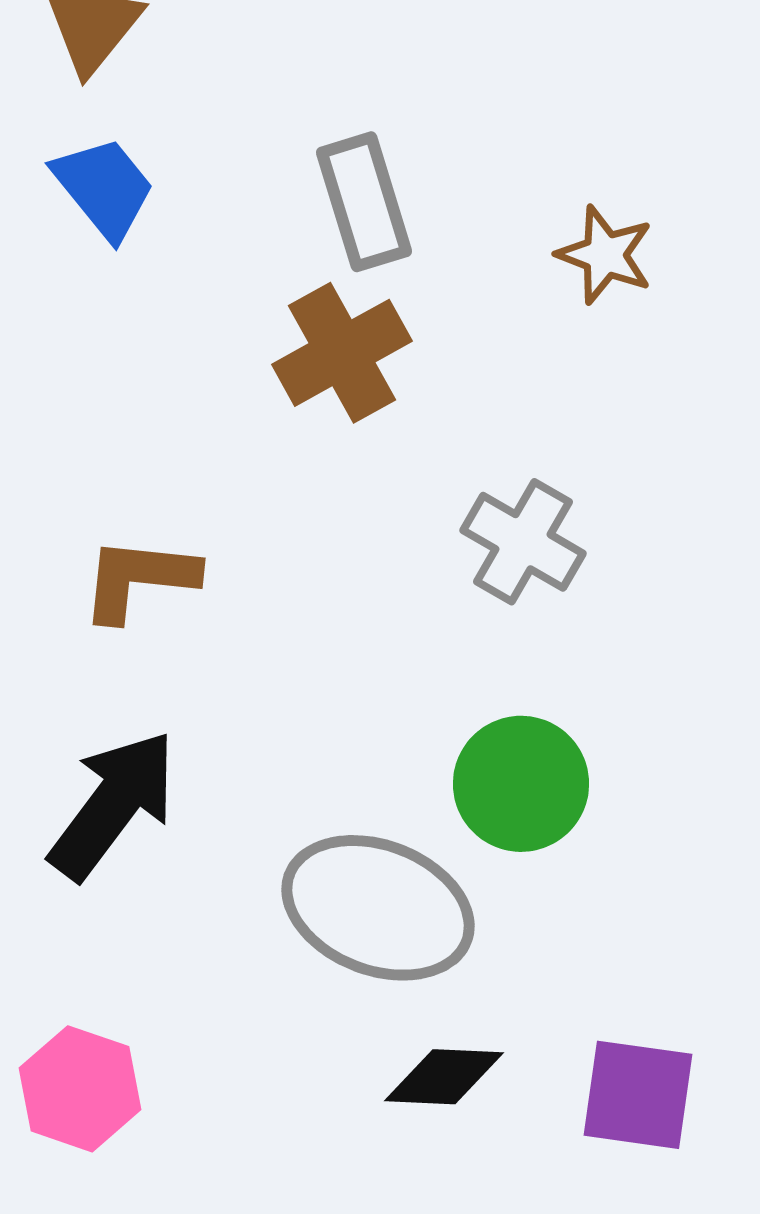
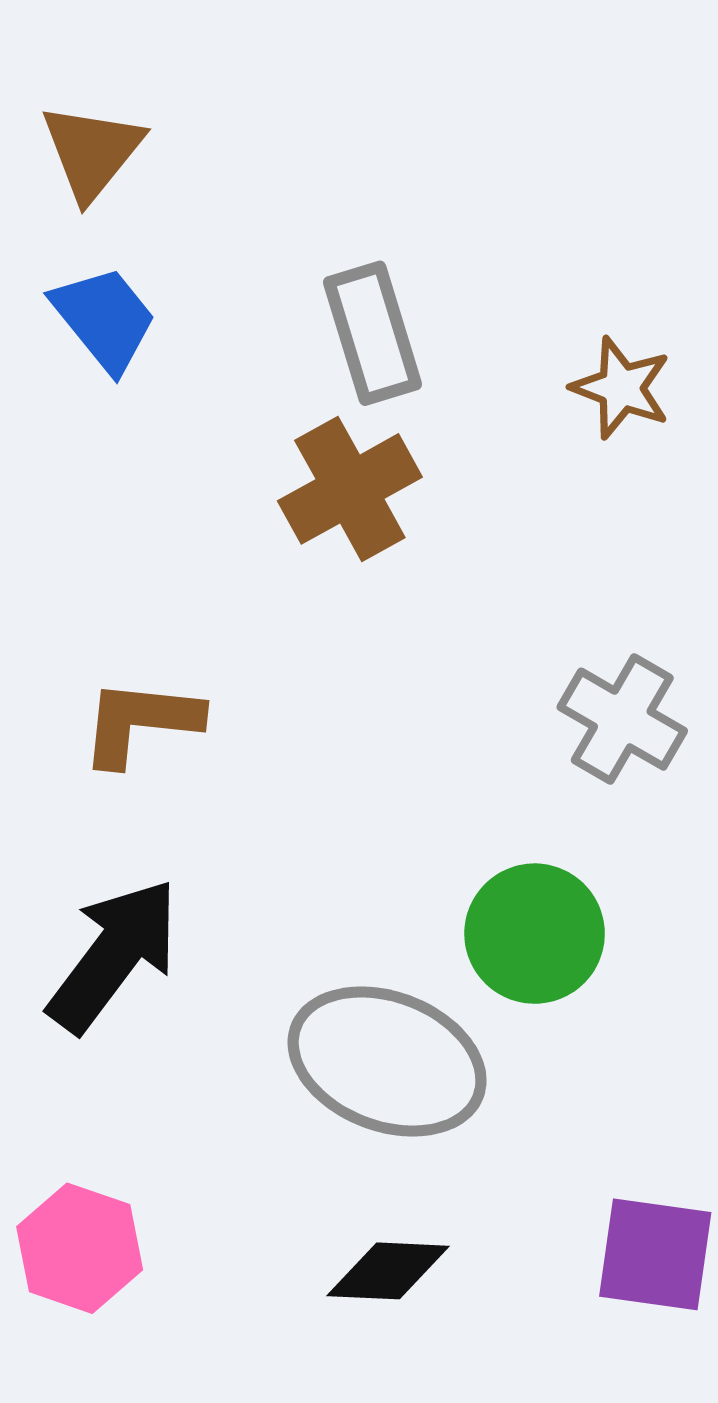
gray cross: (523, 542) -> (622, 719), moved
black diamond: (444, 1077) -> (388, 1271), moved

